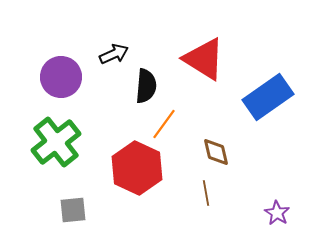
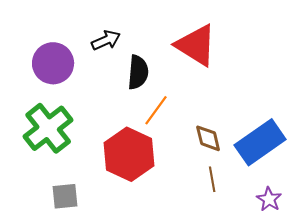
blue rectangle: (268, 97) -> (260, 142), moved
brown line: (206, 193) -> (212, 179), moved

